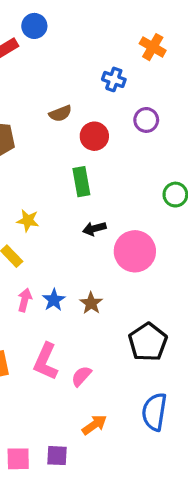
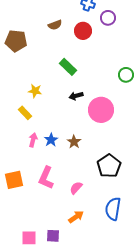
purple circle: (146, 120) -> (108, 18), moved
red circle: (94, 136) -> (83, 31), moved
green rectangle: (81, 182) -> (68, 67), turned -36
pink semicircle: (81, 376) -> (76, 188), moved

